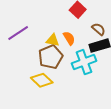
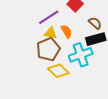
purple line: (18, 33) -> (49, 17), moved
yellow diamond: (42, 80) -> (58, 71), moved

